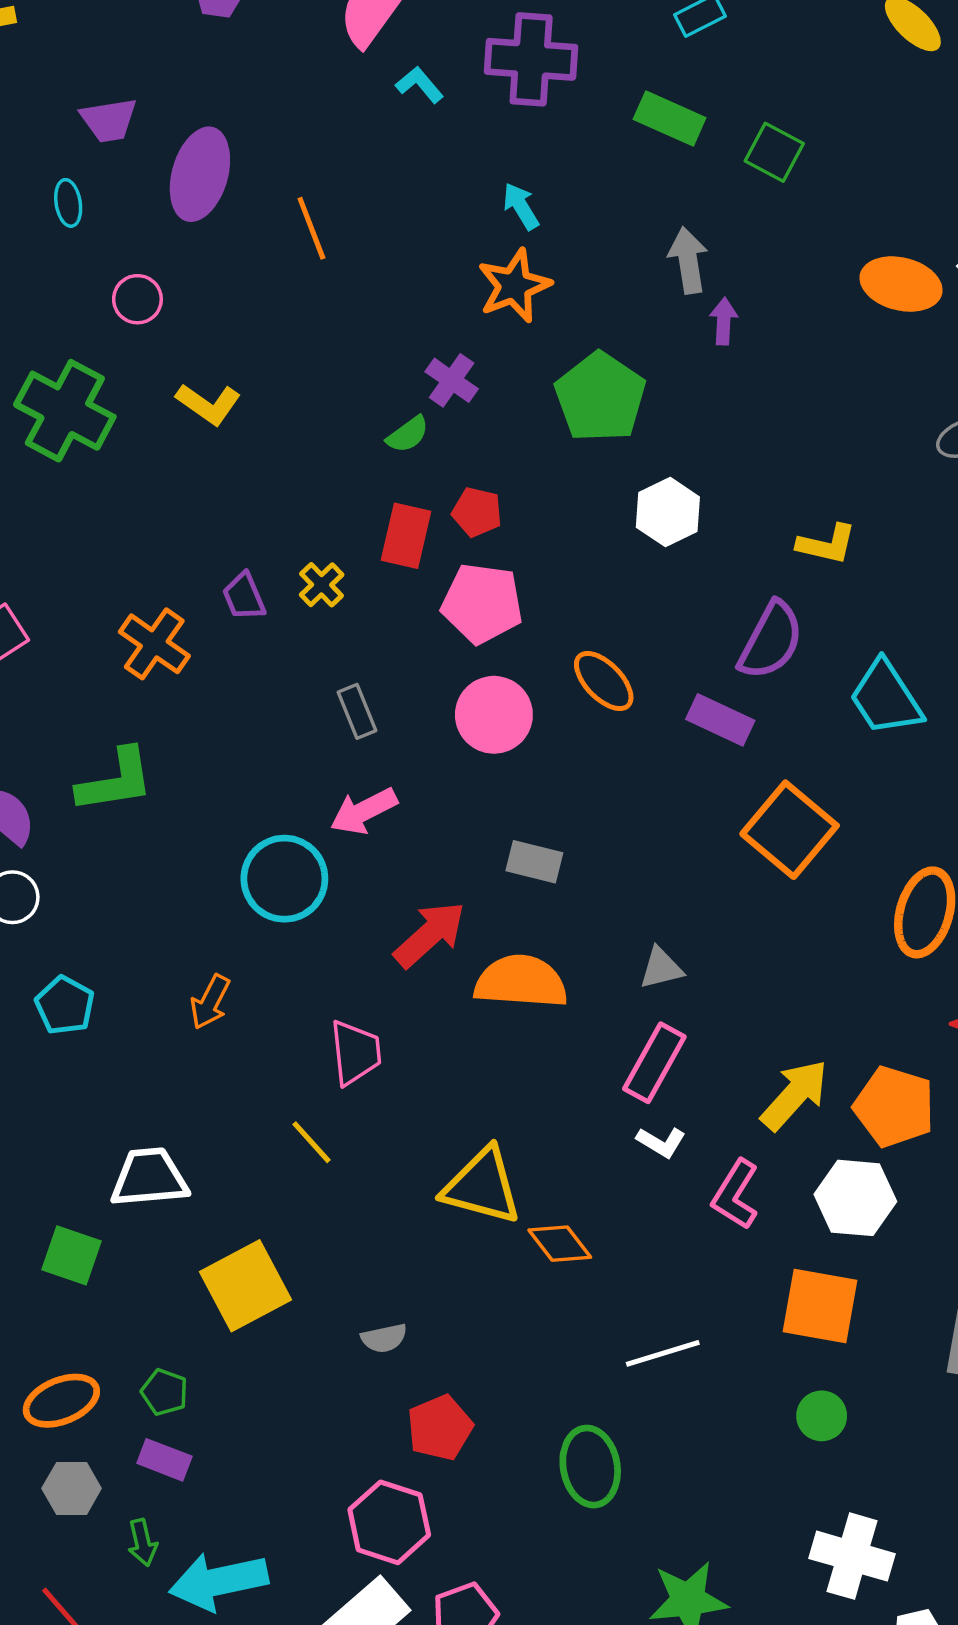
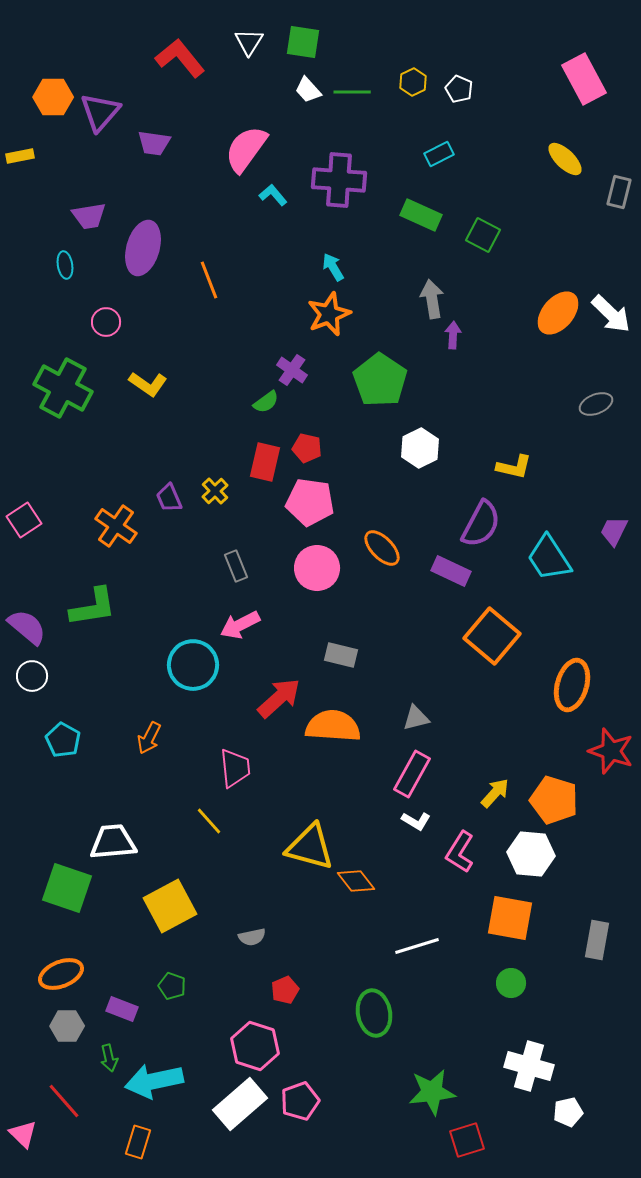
orange ellipse: (901, 284) -> (558, 313), turned -63
yellow arrow: (795, 1095) -> (495, 793), size x0.7
green square: (72, 1255) -> (67, 888), size x1.4
green pentagon: (164, 1392) -> (172, 986), moved
red pentagon: (440, 1428) -> (285, 990), size x0.7

